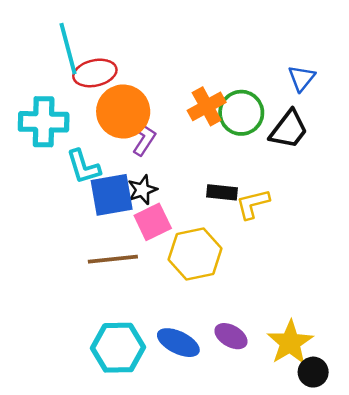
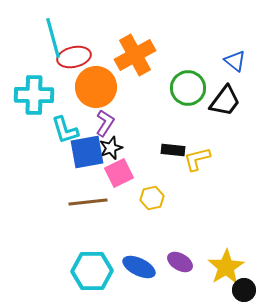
blue triangle: (302, 78) -> (235, 61), turned -30
orange cross: (207, 106) -> (135, 55), moved, size x1.4
purple L-shape: (144, 138) -> (105, 123), moved
yellow hexagon: (195, 254) -> (152, 198), size x0.6

